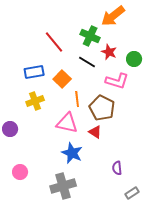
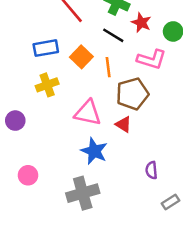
orange line: (77, 99) -> (108, 67), moved
brown pentagon: (102, 108) -> (132, 94), turned 30

